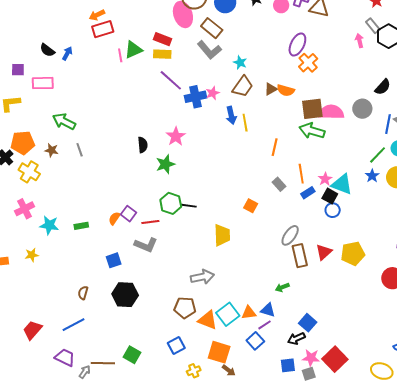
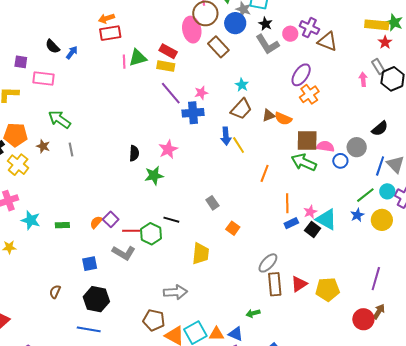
gray L-shape: (209, 50) -> (267, 44), moved
pink star: (213, 93) -> (201, 93), moved
pink semicircle: (331, 112) -> (325, 146), size x0.7
yellow line: (245, 123) -> (239, 145), turned -30
gray rectangle: (279, 184) -> (212, 203), moved
green hexagon: (171, 203) -> (151, 234), moved
blue circle: (333, 210) -> (340, 161), moved
blue line: (74, 325) -> (89, 329), moved, turned 30

